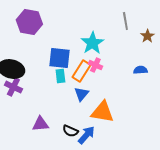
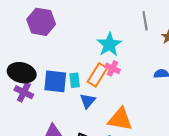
blue square: (59, 58) -> (55, 81), moved
blue triangle: (81, 94) -> (88, 101), moved

